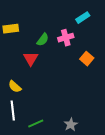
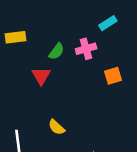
orange square: (87, 59) -> (113, 76), turned 32
yellow semicircle: (15, 87) -> (57, 127), moved

